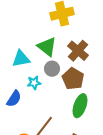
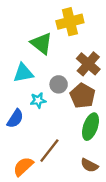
green triangle: (47, 47) -> (41, 43), moved

